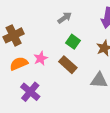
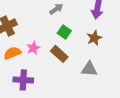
purple cross: (30, 92) -> (23, 80), turned -36

